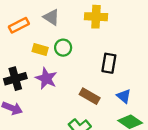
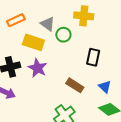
gray triangle: (51, 17) -> (48, 24), moved
green circle: (63, 48) -> (63, 35), moved
yellow rectangle: (40, 50) -> (33, 42), size x1.5

